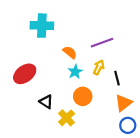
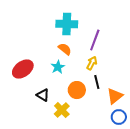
cyan cross: (42, 26) -> (67, 24), moved
purple line: (102, 43) -> (95, 40), turned -50
cyan star: (75, 72) -> (58, 67), moved
black line: (117, 78) -> (97, 82), moved

